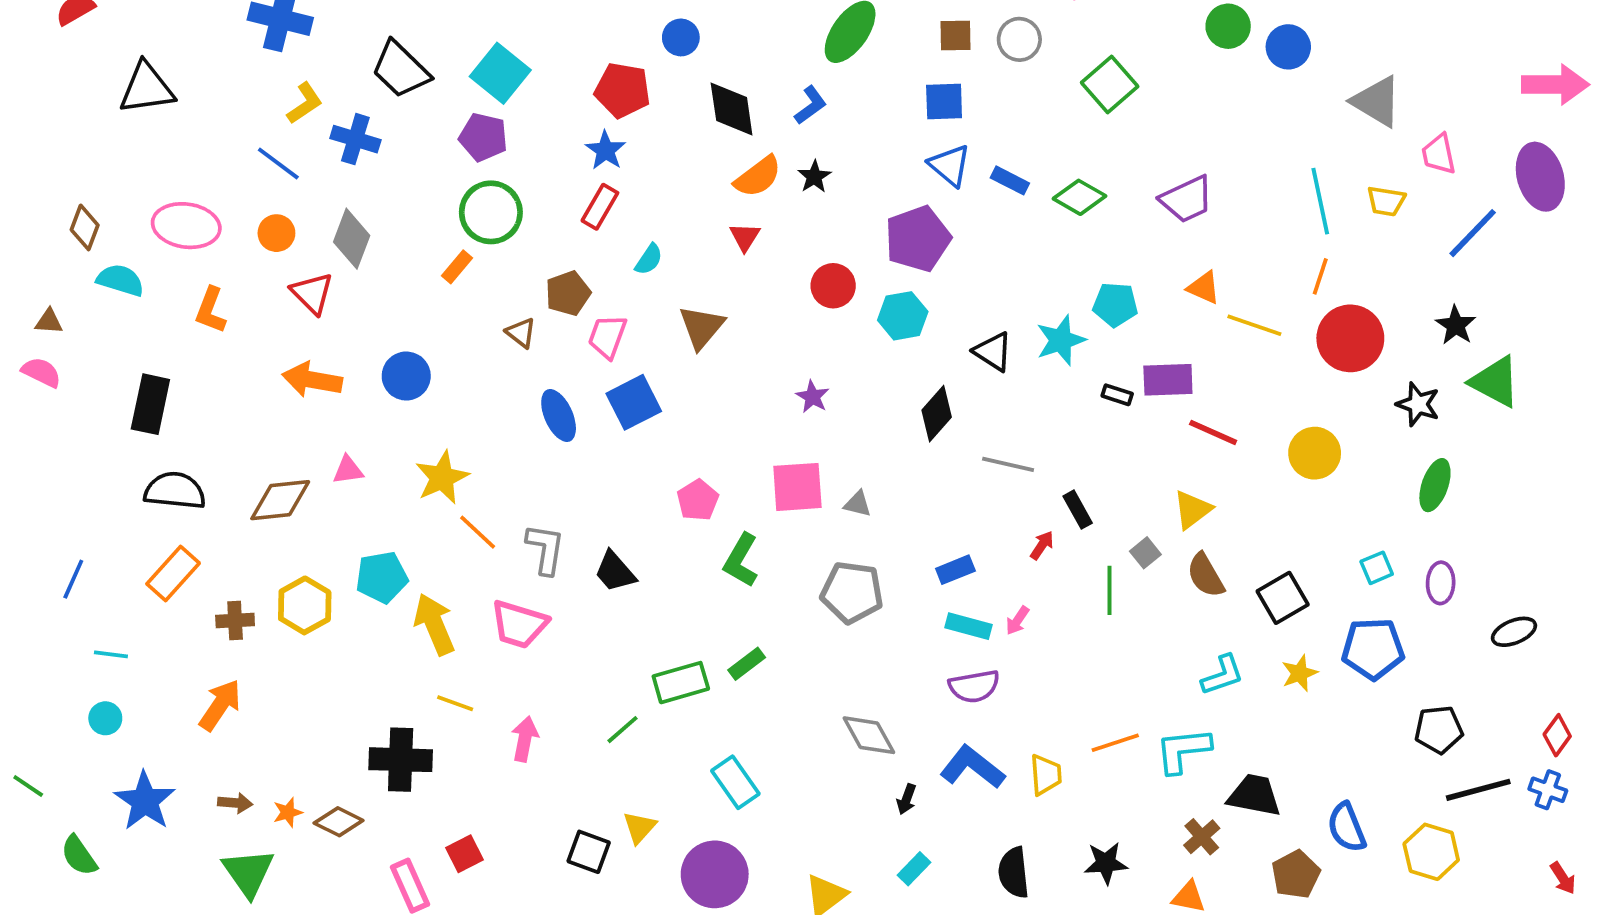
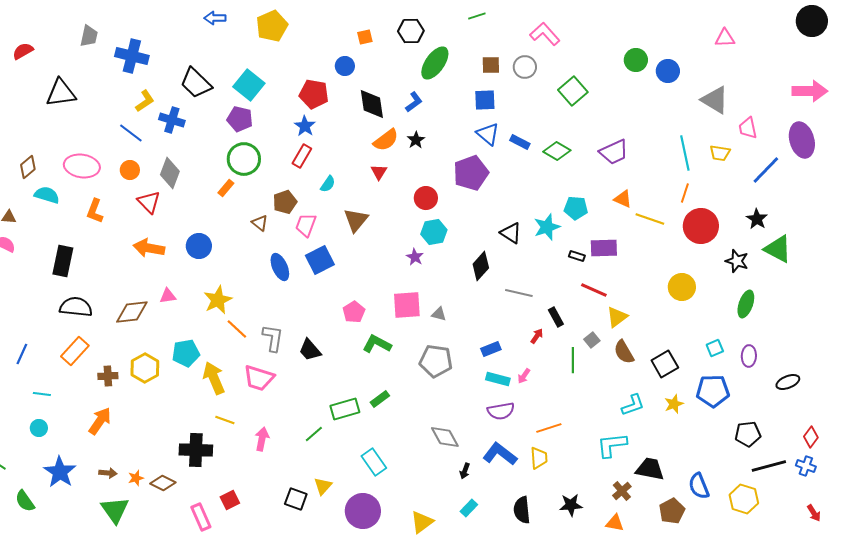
brown diamond: (85, 227) -> (28, 167), turned 30
cyan hexagon: (903, 316) -> (434, 232), moved
red line: (1213, 432) -> (594, 290), moved
green L-shape: (741, 560) -> (377, 344), turned 88
orange line: (1115, 743) -> (549, 428), moved

